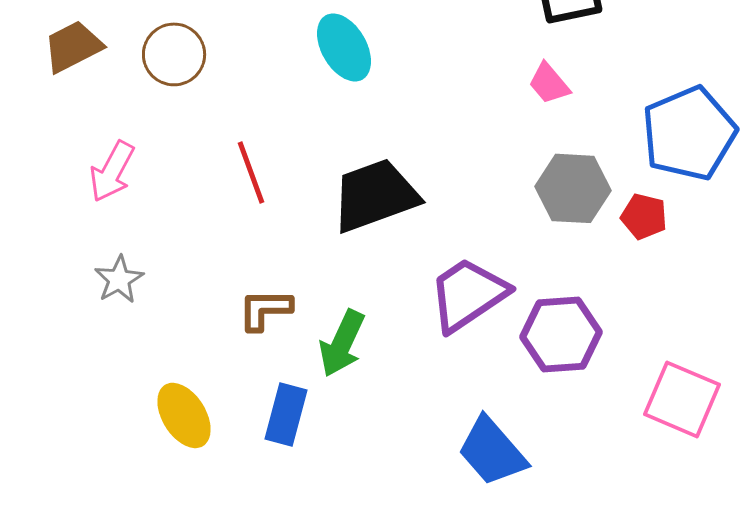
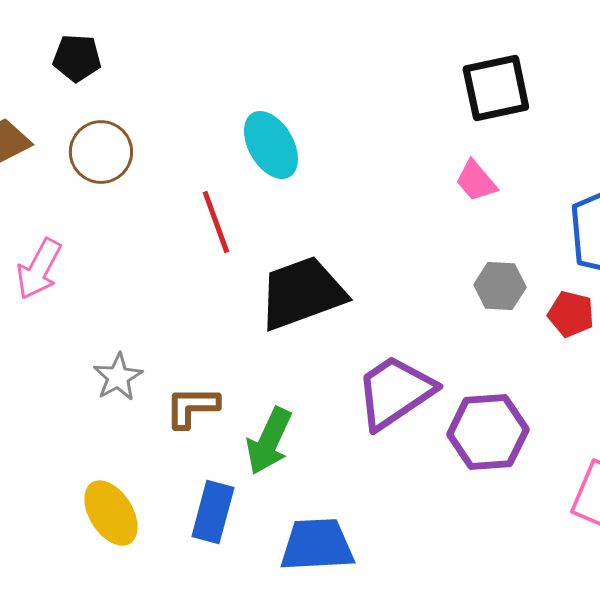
red line: (251, 172) -> (216, 222), moved
gray hexagon: (573, 188) -> (500, 286), size x0.7
gray star: (119, 279) -> (118, 377), moved
blue trapezoid: (492, 451) -> (317, 545), moved, turned 128

